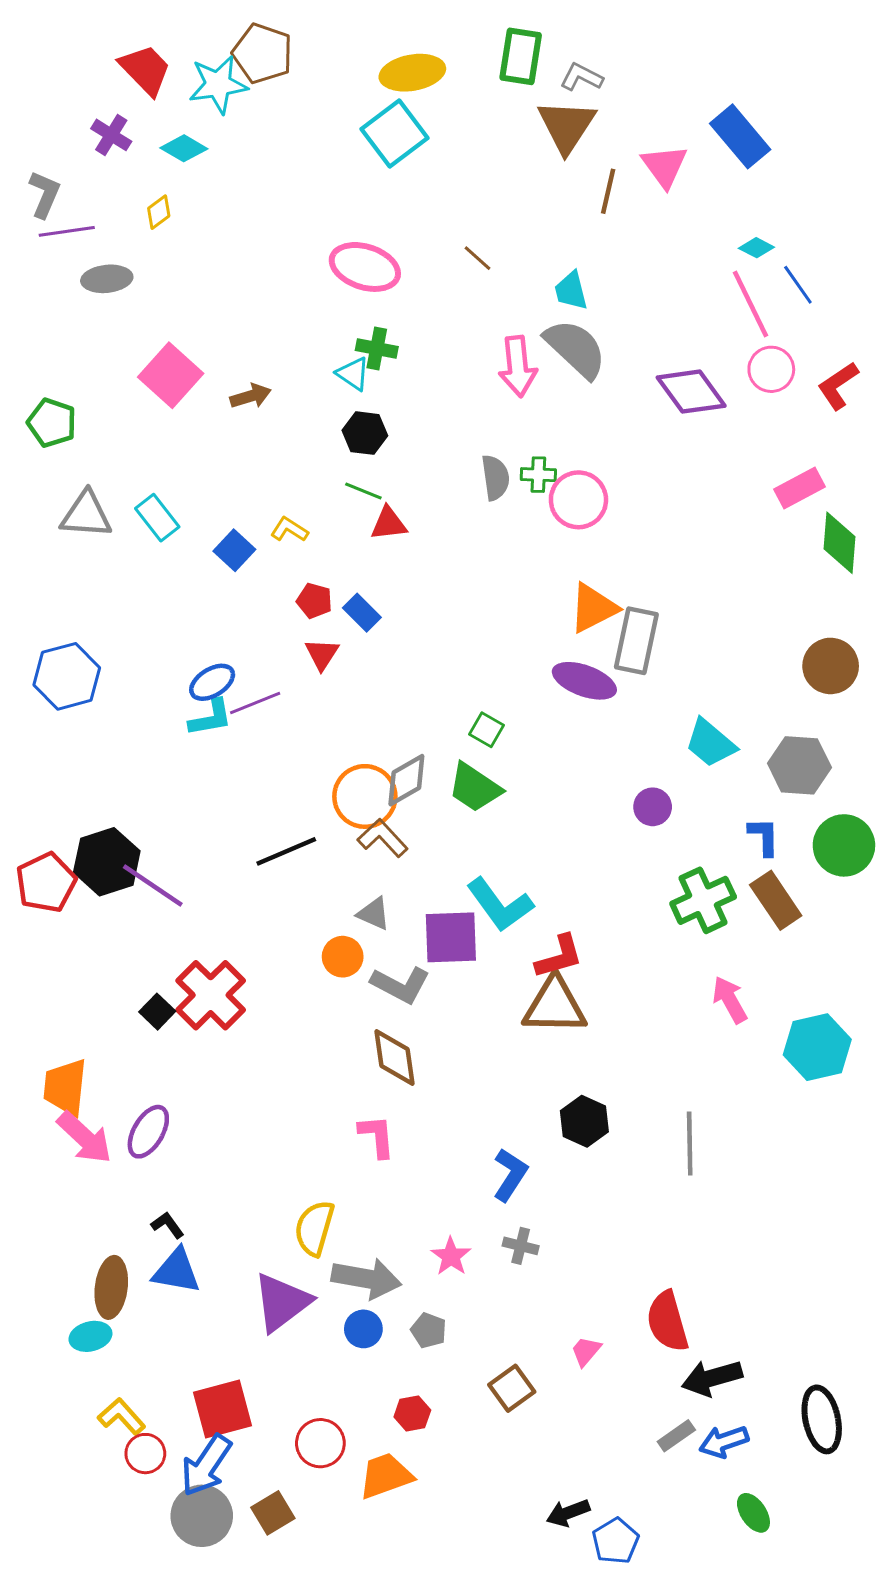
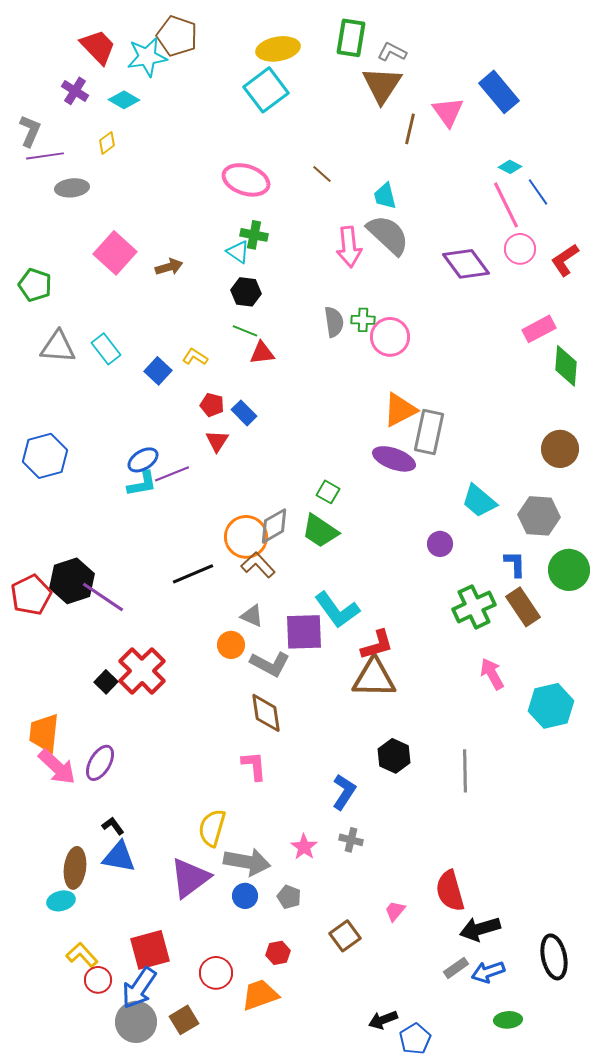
green ellipse: (753, 1513) -> (508, 1020), turned -60

